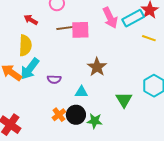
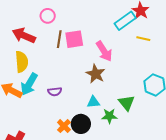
pink arrow: (110, 18) -> (104, 51), moved
red arrow: (31, 20) -> (24, 35), size x1.6
brown line: (65, 28) -> (59, 39), turned -66
cyan triangle: (81, 92) -> (93, 102), moved
green star: (95, 121) -> (109, 116), moved

